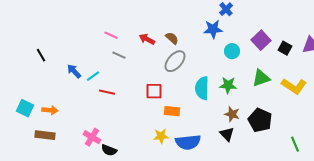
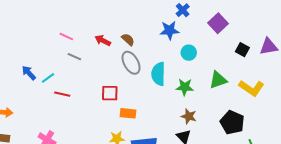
purple square: (261, 40) -> (218, 23), moved
gray ellipse: (175, 61) -> (131, 63), turned -70
cyan semicircle: (202, 88) -> (158, 74), moved
black pentagon: (260, 120) -> (232, 122), moved

